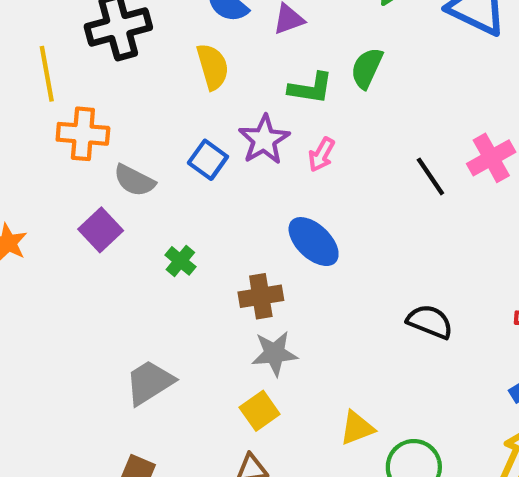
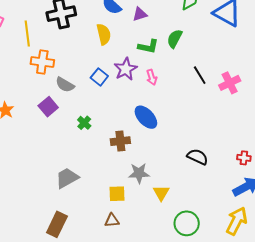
pink arrow: (321, 155) -> (152, 77), turned -49
black line: (430, 176) -> (200, 75), moved
gray star: (275, 353) -> (139, 173), moved
yellow square: (260, 411) -> (117, 194), turned 30
yellow triangle: (357, 428) -> (161, 193), moved, turned -42

